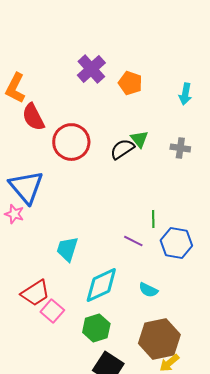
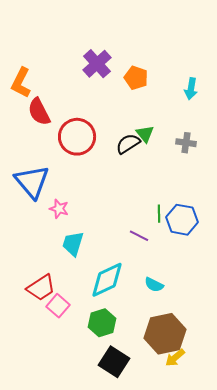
pink star: (14, 214) -> (59, 209), moved
blue hexagon: (176, 243) -> (182, 220), moved

